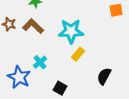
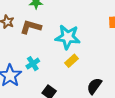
brown L-shape: (33, 26) -> (31, 27), turned -35

